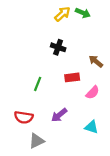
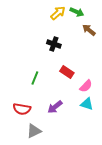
brown arrow: (96, 61) -> (89, 30), moved
red rectangle: (72, 77) -> (67, 72), turned 40
cyan triangle: (91, 127) -> (87, 104), moved

